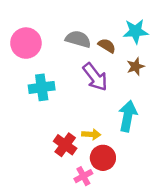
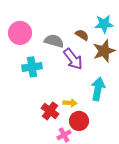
gray semicircle: (78, 39) -> (54, 41), moved
brown star: (136, 67) -> (104, 51), size x1.6

